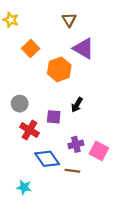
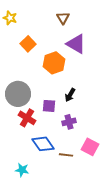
gray circle: (20, 104) -> (18, 94), size x1.6
purple cross: (76, 144) -> (69, 122), moved
pink square: (99, 151) -> (90, 147), moved

